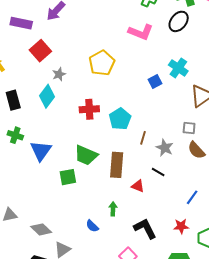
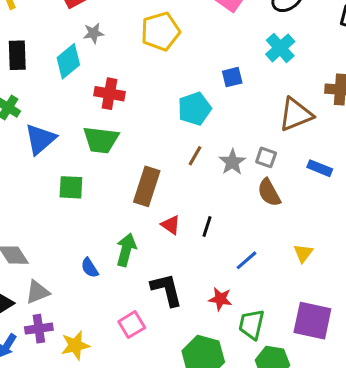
cyan cross: (178, 68) -> (280, 48), moved
red cross: (89, 109) -> (109, 94), moved
cyan pentagon: (120, 119) -> (195, 109), moved
gray star: (165, 148) -> (232, 162), moved
green trapezoid: (86, 155) -> (101, 140), moved, turned -30
black line: (158, 172) -> (207, 227), moved, turned 64
green arrow: (113, 209) -> (126, 250), size x1.5

